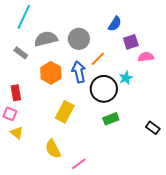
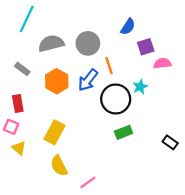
gray rectangle: (21, 53) -> (22, 69), moved
orange line: (98, 59) -> (109, 66), turned -63
blue arrow: (79, 72) -> (88, 80), turned -130
yellow rectangle: (65, 112) -> (54, 132), moved

